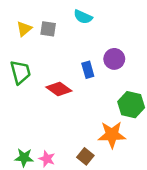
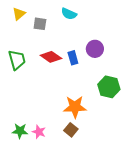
yellow triangle: (24, 29) -> (19, 14), moved
red diamond: (59, 89) -> (51, 57), moved
orange star: (112, 135) -> (75, 107), moved

